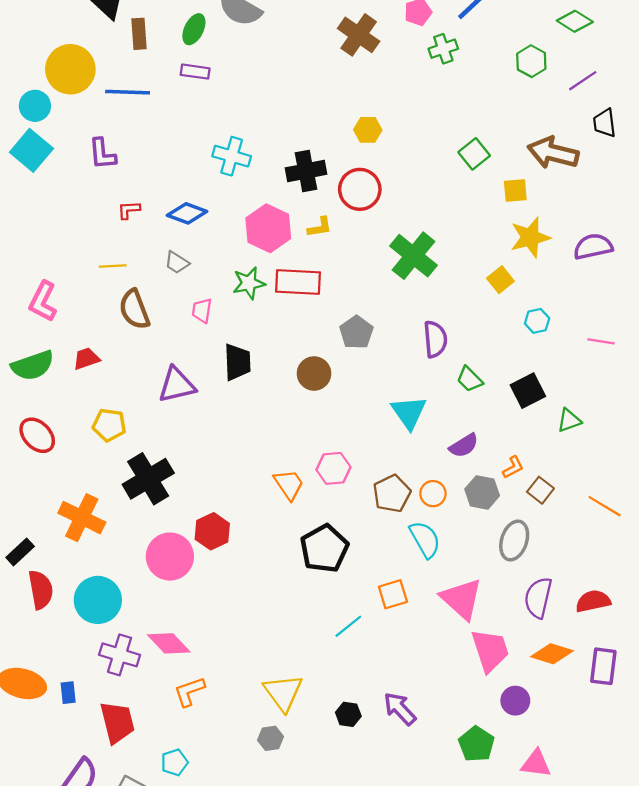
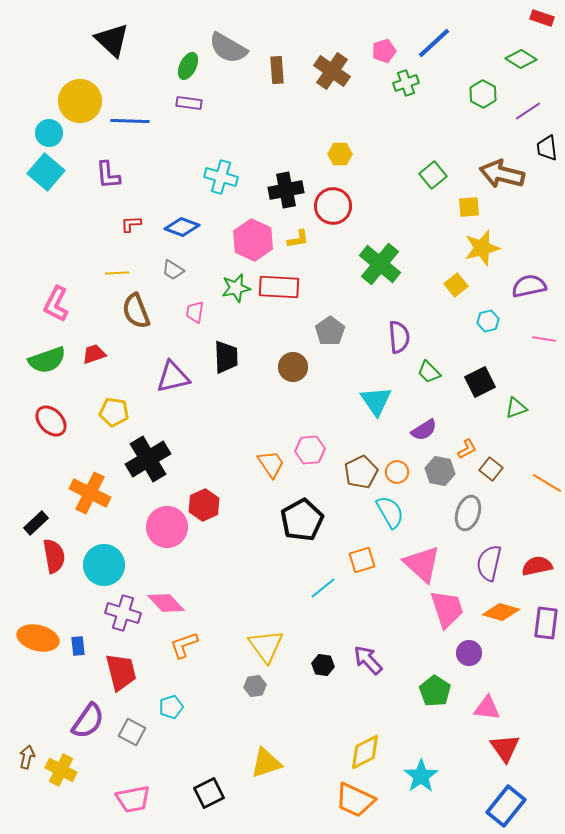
brown rectangle: (139, 34) -> (277, 70), moved
purple semicircle: (593, 247) -> (529, 286), moved

